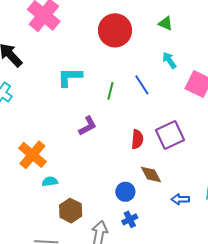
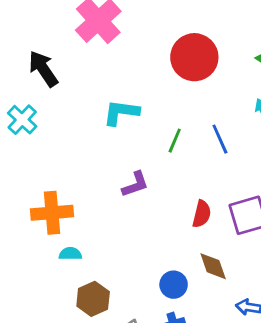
orange cross: (32, 155) -> (52, 213), turned 36

